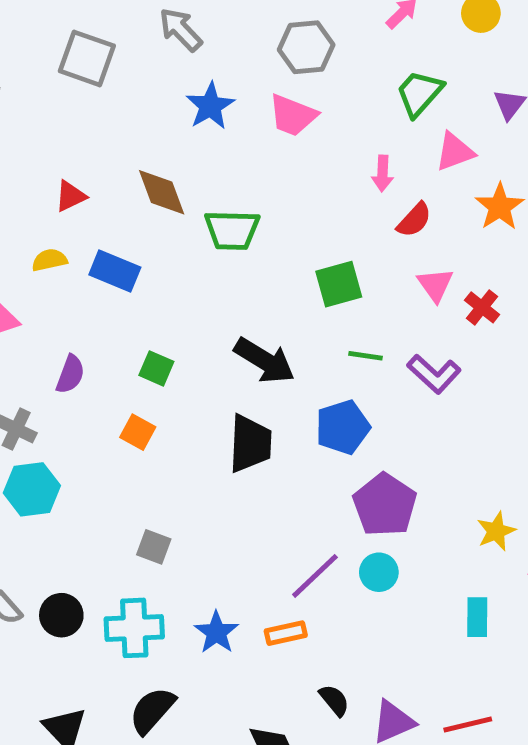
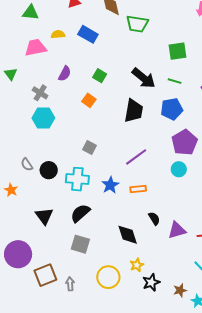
yellow semicircle: (49, 260) -> (58, 34), moved
green line: (365, 356) -> (175, 81), moved
purple line: (315, 576) -> (136, 157), moved

